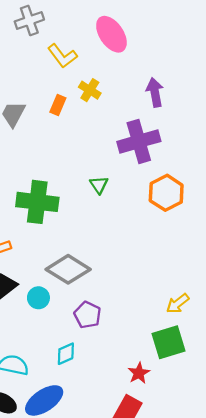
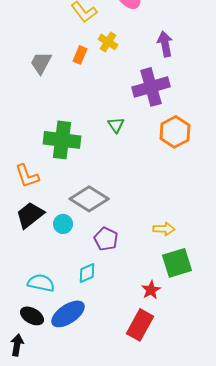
yellow arrow: (178, 303) -> (164, 229), moved, turned -140

